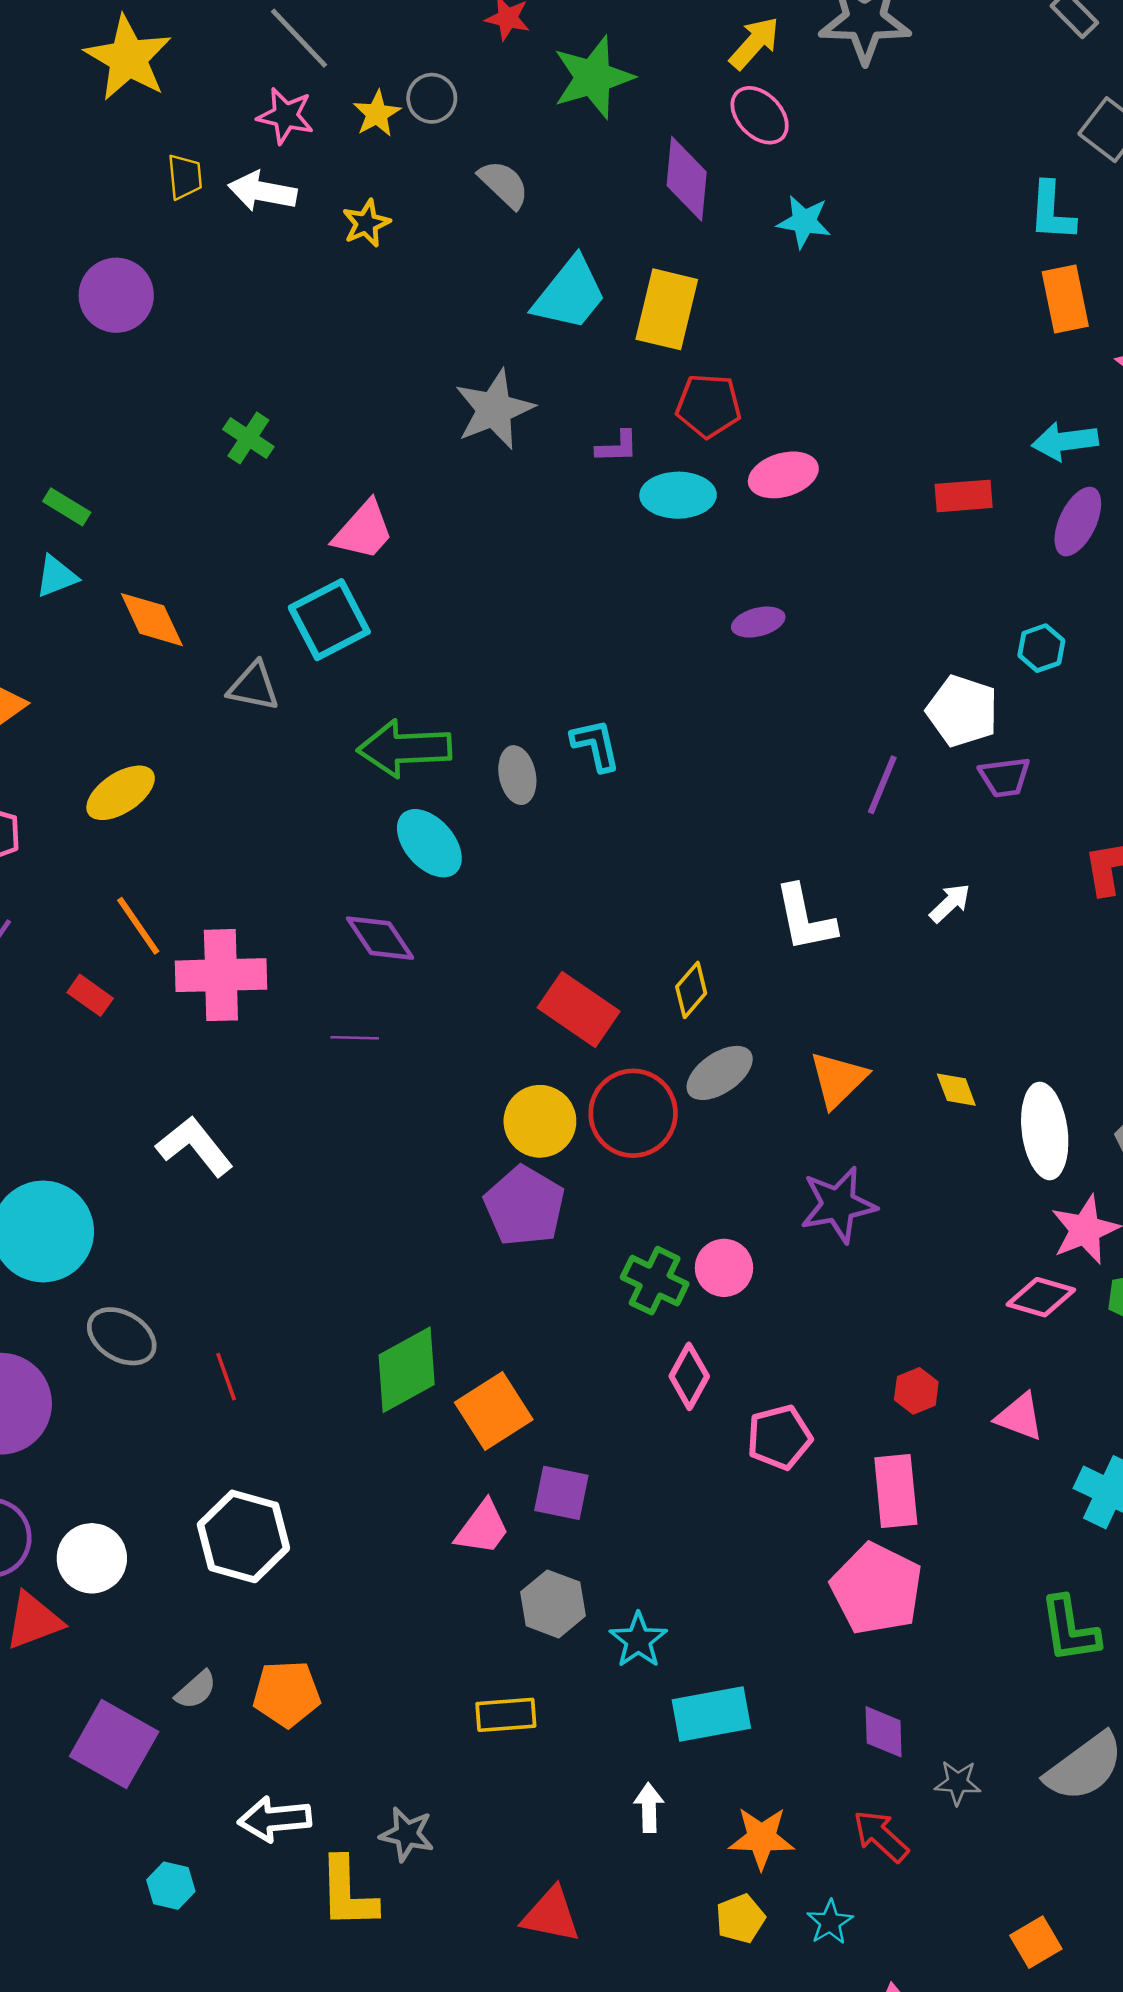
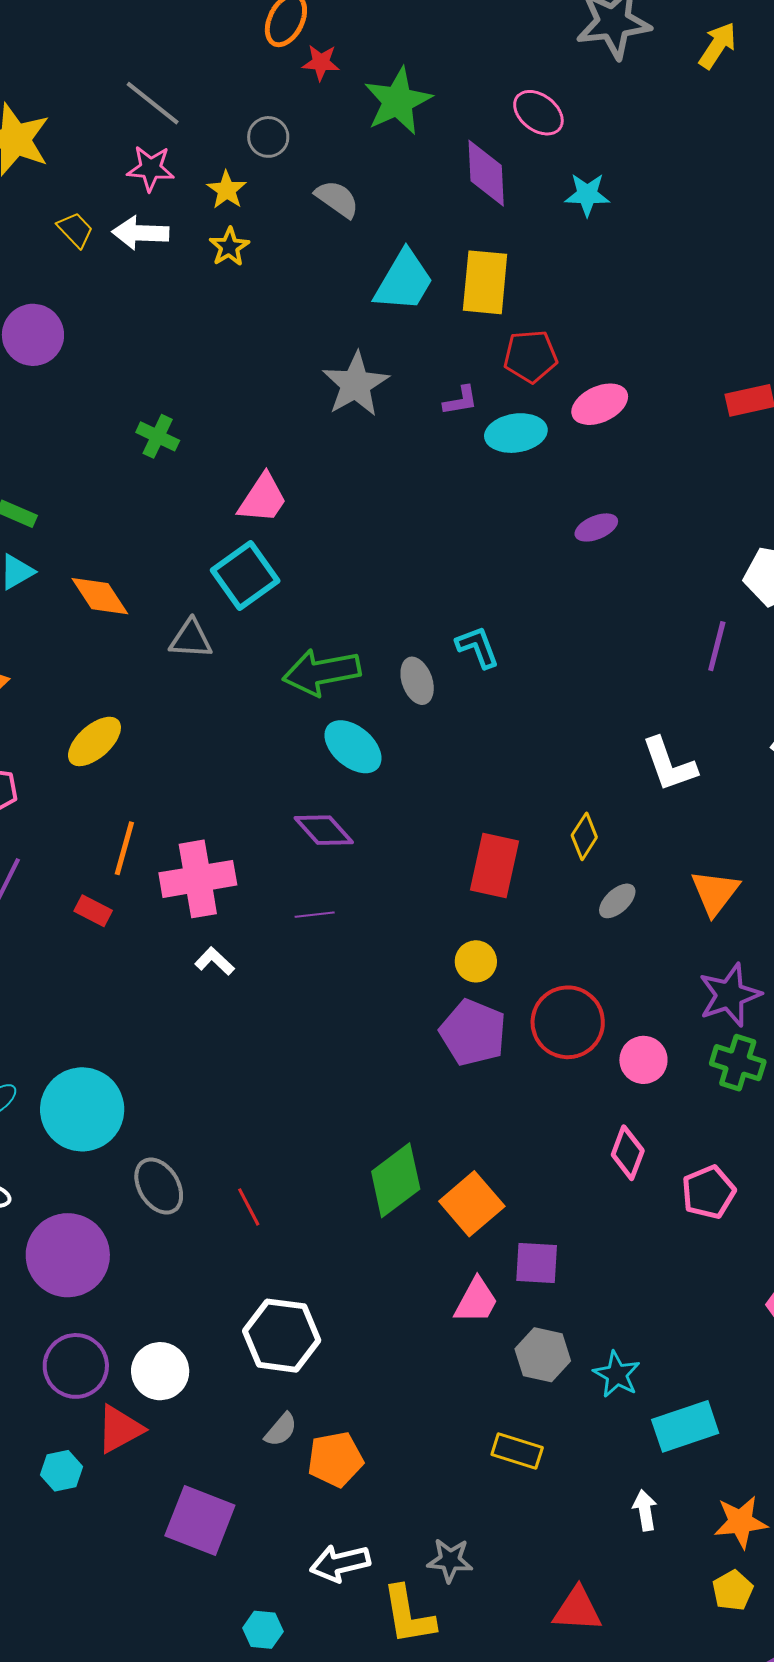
yellow arrow: (754, 43) -> (718, 45), moved
yellow star: (377, 114) -> (227, 190), moved
yellow trapezoid: (185, 177) -> (75, 230), turned -30
orange line: (138, 926) -> (124, 848), turned 58
red rectangle: (579, 1010) -> (495, 865), turned 76
gray ellipse: (720, 1073) -> (617, 901), size x0.7
red circle: (633, 1113) -> (568, 1022), moved
yellow circle: (540, 1121) -> (476, 961), size x0.7
white L-shape: (195, 1146) -> (215, 961), moved, size x0.6
green cross: (655, 1281) -> (738, 1063), moved
gray ellipse: (122, 1336) -> (159, 1186), turned 36
gray semicircle: (196, 1690) -> (281, 1430), moved
yellow rectangle: (506, 1715) -> (517, 1451), turned 30

